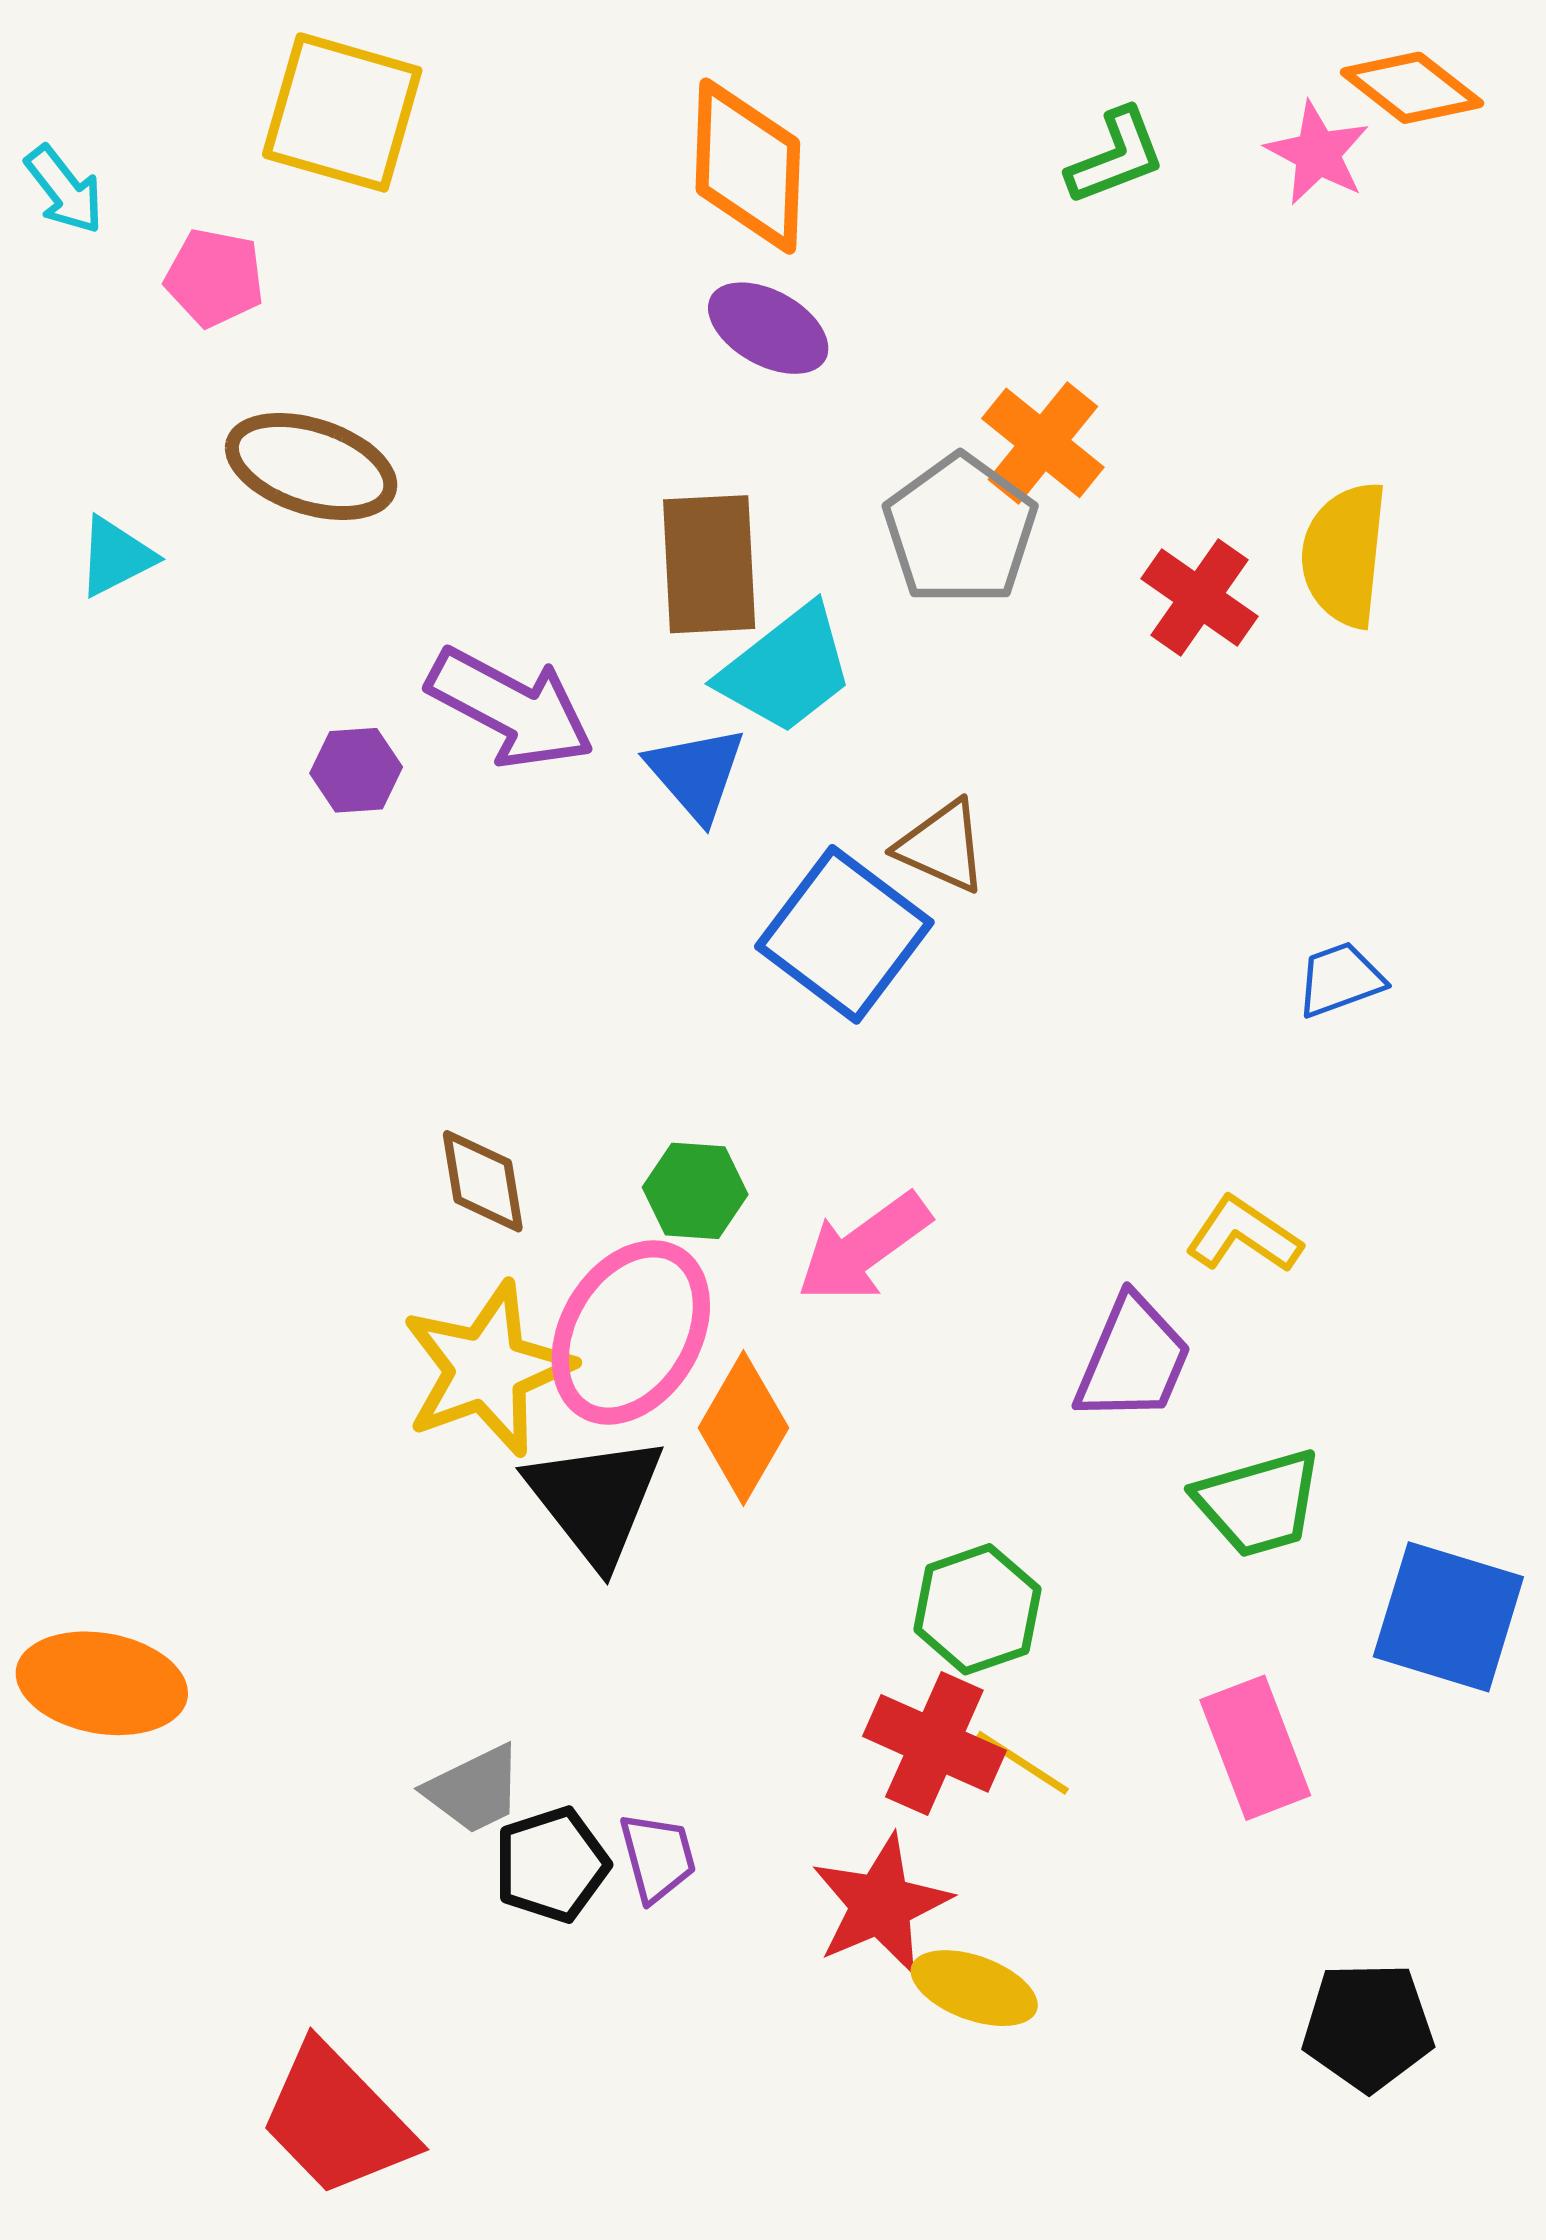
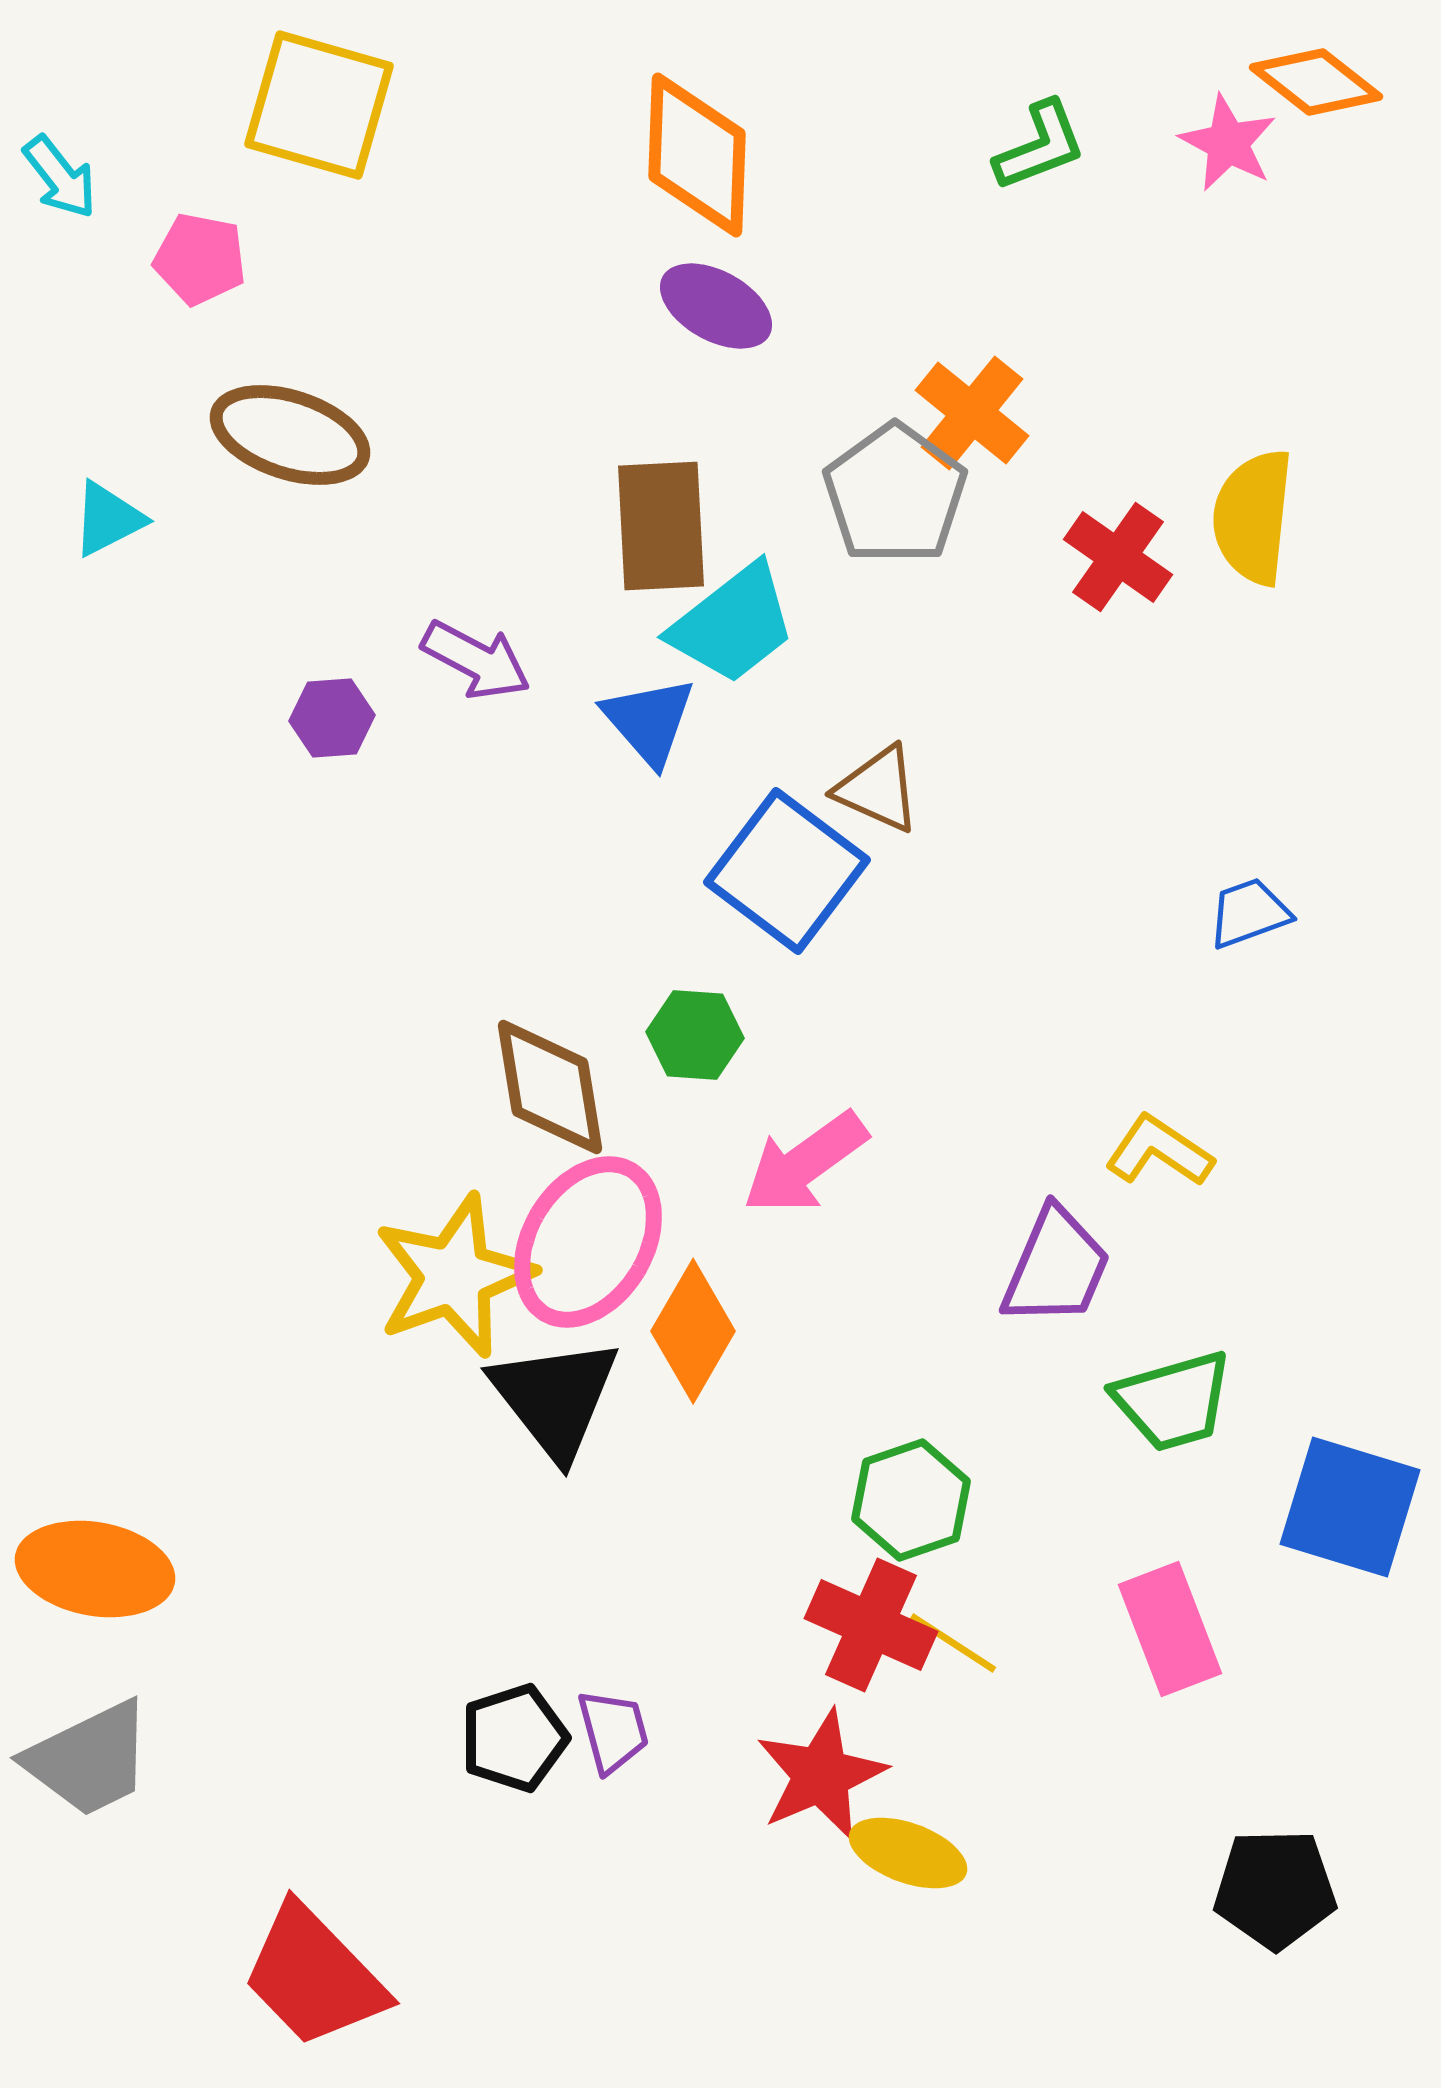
purple arrow: (511, 708) -> (476, 660), size x0.7
brown diamond: (483, 1181) -> (550, 1087), moved, size x1.4
green hexagon: (695, 1191) -> (695, 1035), moved
gray trapezoid: (474, 1790) -> (89, 1759), moved, size x1.4

